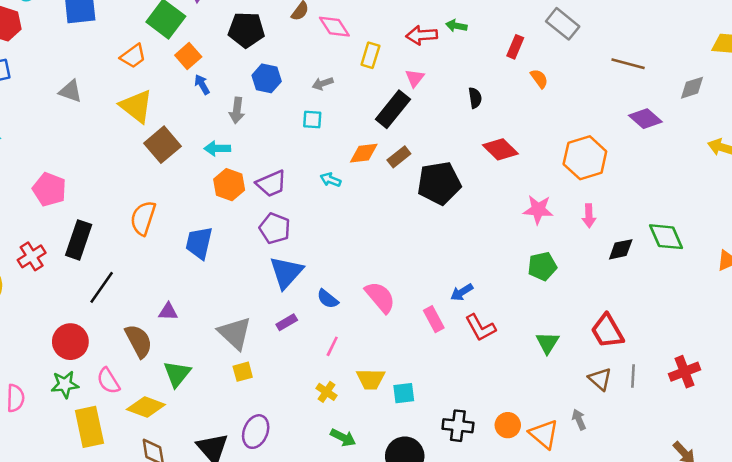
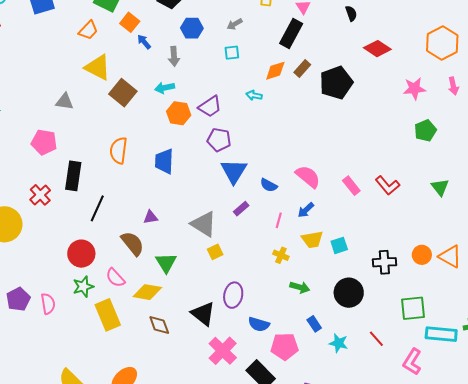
gray triangle: (70, 91) -> (64, 101), moved
blue arrow: (462, 292) -> (306, 210), moved

